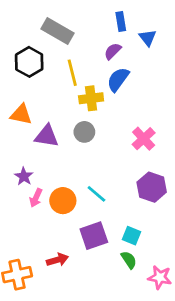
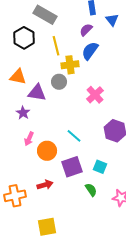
gray circle: (84, 132) -> (59, 82), moved
pink cross: (144, 139) -> (95, 95), moved
purple star: (24, 176) -> (23, 113), moved
orange circle: (63, 201) -> (47, 151), moved
green semicircle: (129, 260) -> (91, 190), moved

